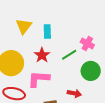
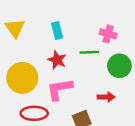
yellow triangle: (24, 26) -> (15, 28), moved
green line: (69, 55) -> (89, 52), turned 42

